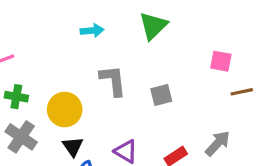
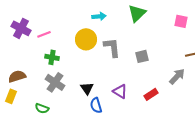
pink square: (221, 61) -> (181, 21), moved
yellow circle: (65, 110) -> (86, 39), moved
gray arrow: (218, 143) -> (177, 76), moved

